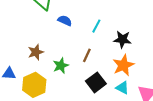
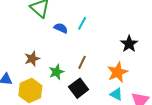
cyan line: (96, 26) -> (82, 23), moved
black star: (122, 39) -> (129, 44), moved, turned 30
black square: (96, 82) -> (79, 88), moved

